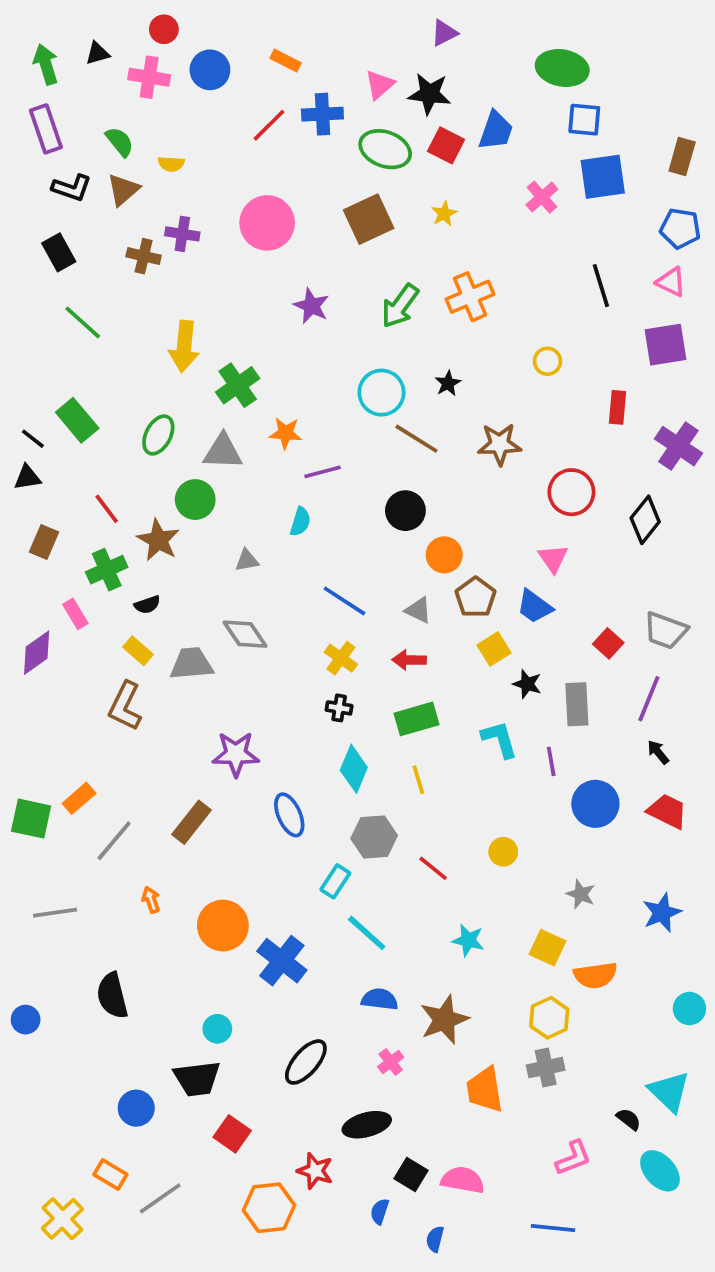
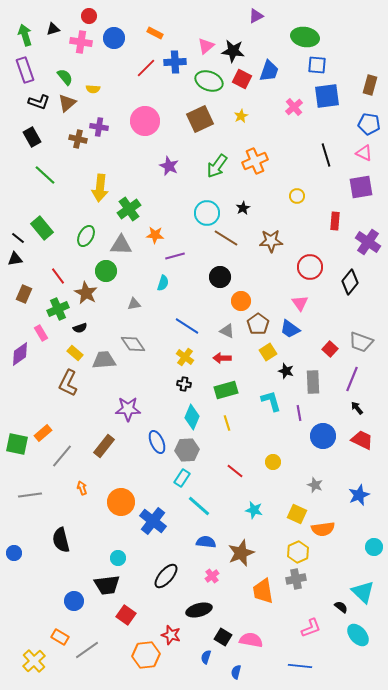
purple triangle: (444, 33) -> (256, 16), moved
gray hexagon: (374, 837) -> (187, 450), moved

